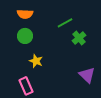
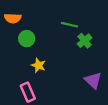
orange semicircle: (25, 14) -> (13, 18), moved
green line: (65, 23) -> (70, 25), turned 42

